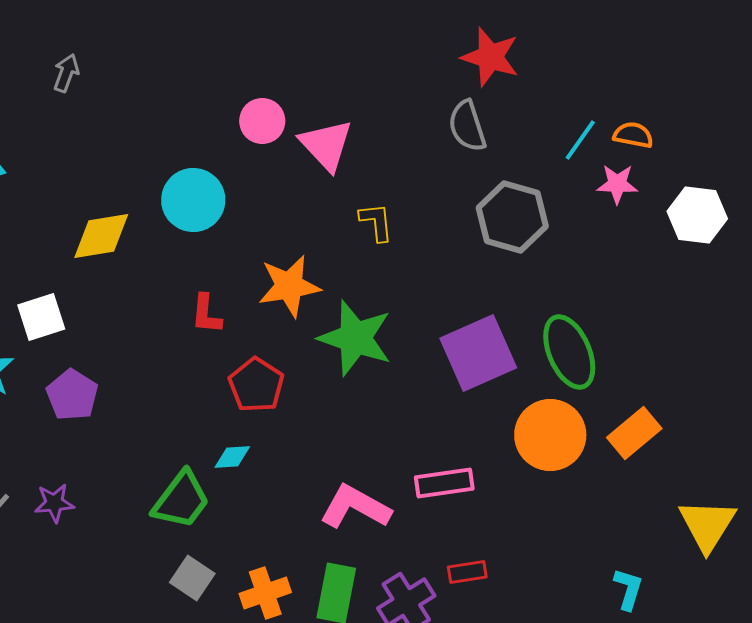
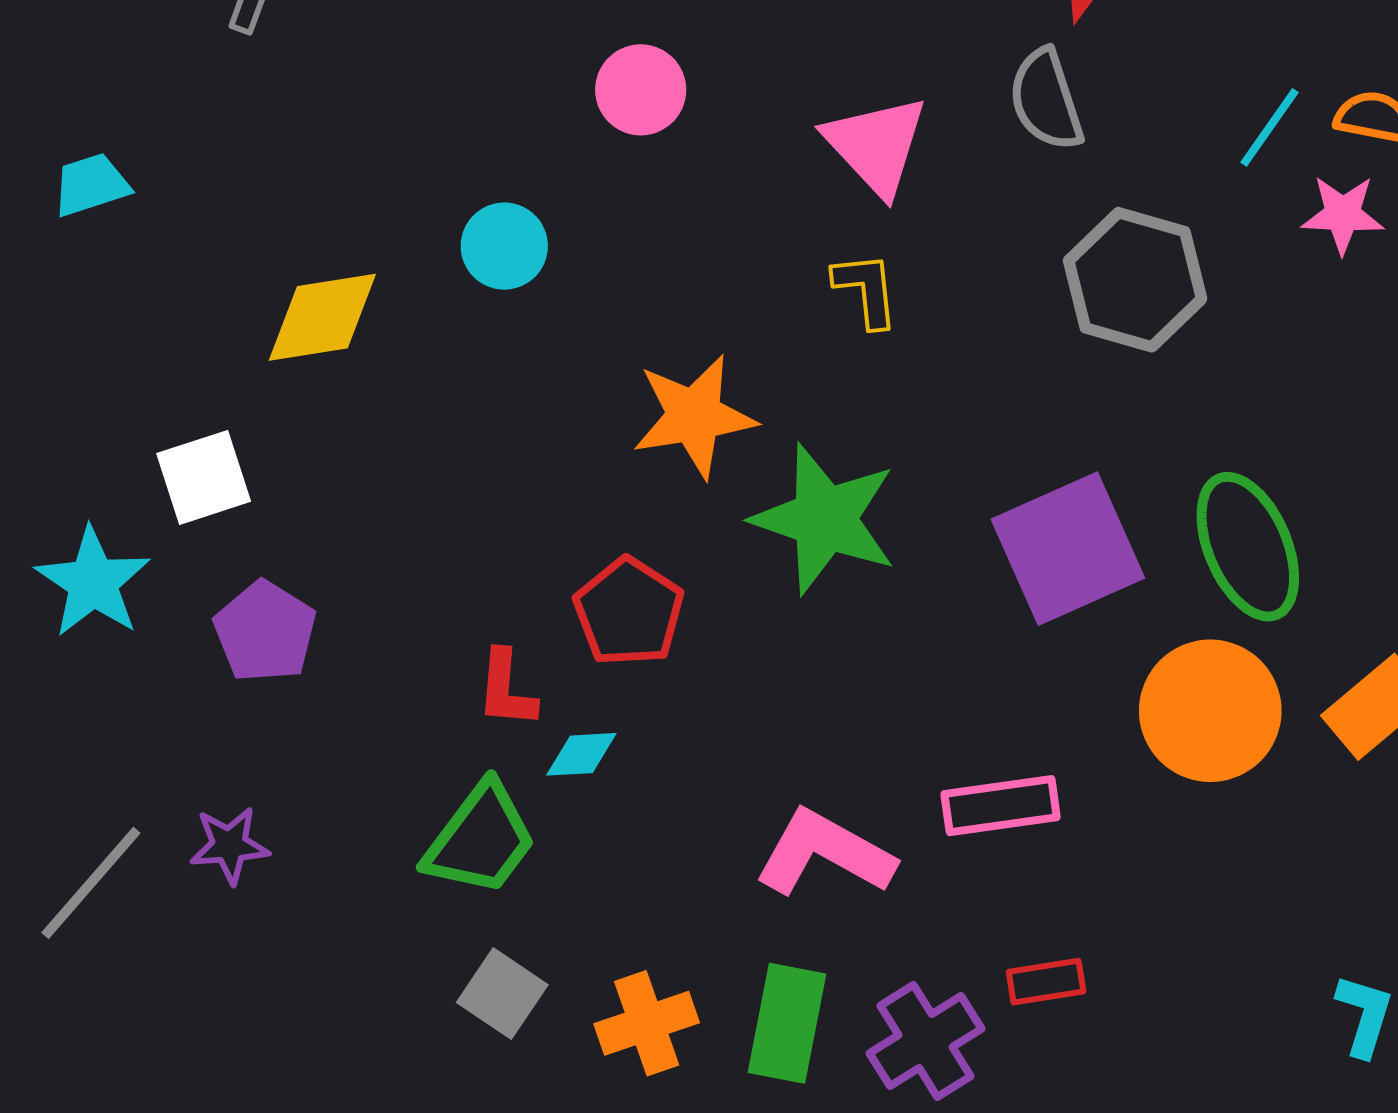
pink triangle: (326, 145) -> (876, 145), moved
cyan circle: (193, 200) -> (504, 246), size x0.7
red L-shape: (206, 314) -> (506, 689), moved

